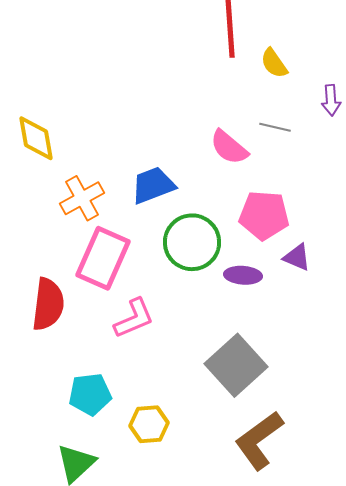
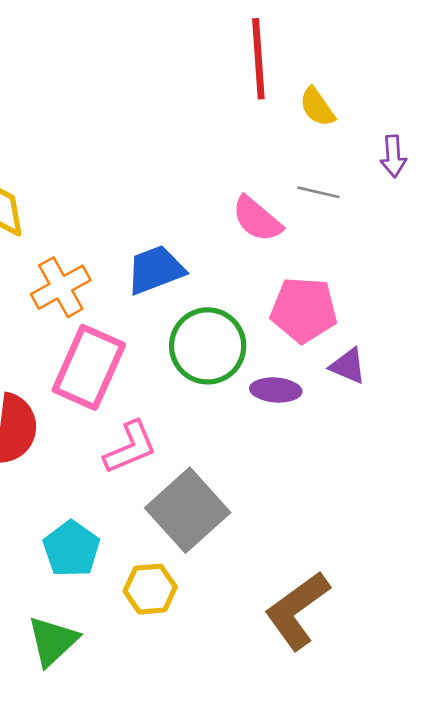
gray square: (236, 365) -> (188, 510), moved
cyan pentagon: (90, 394) -> (71, 549), turned -30

